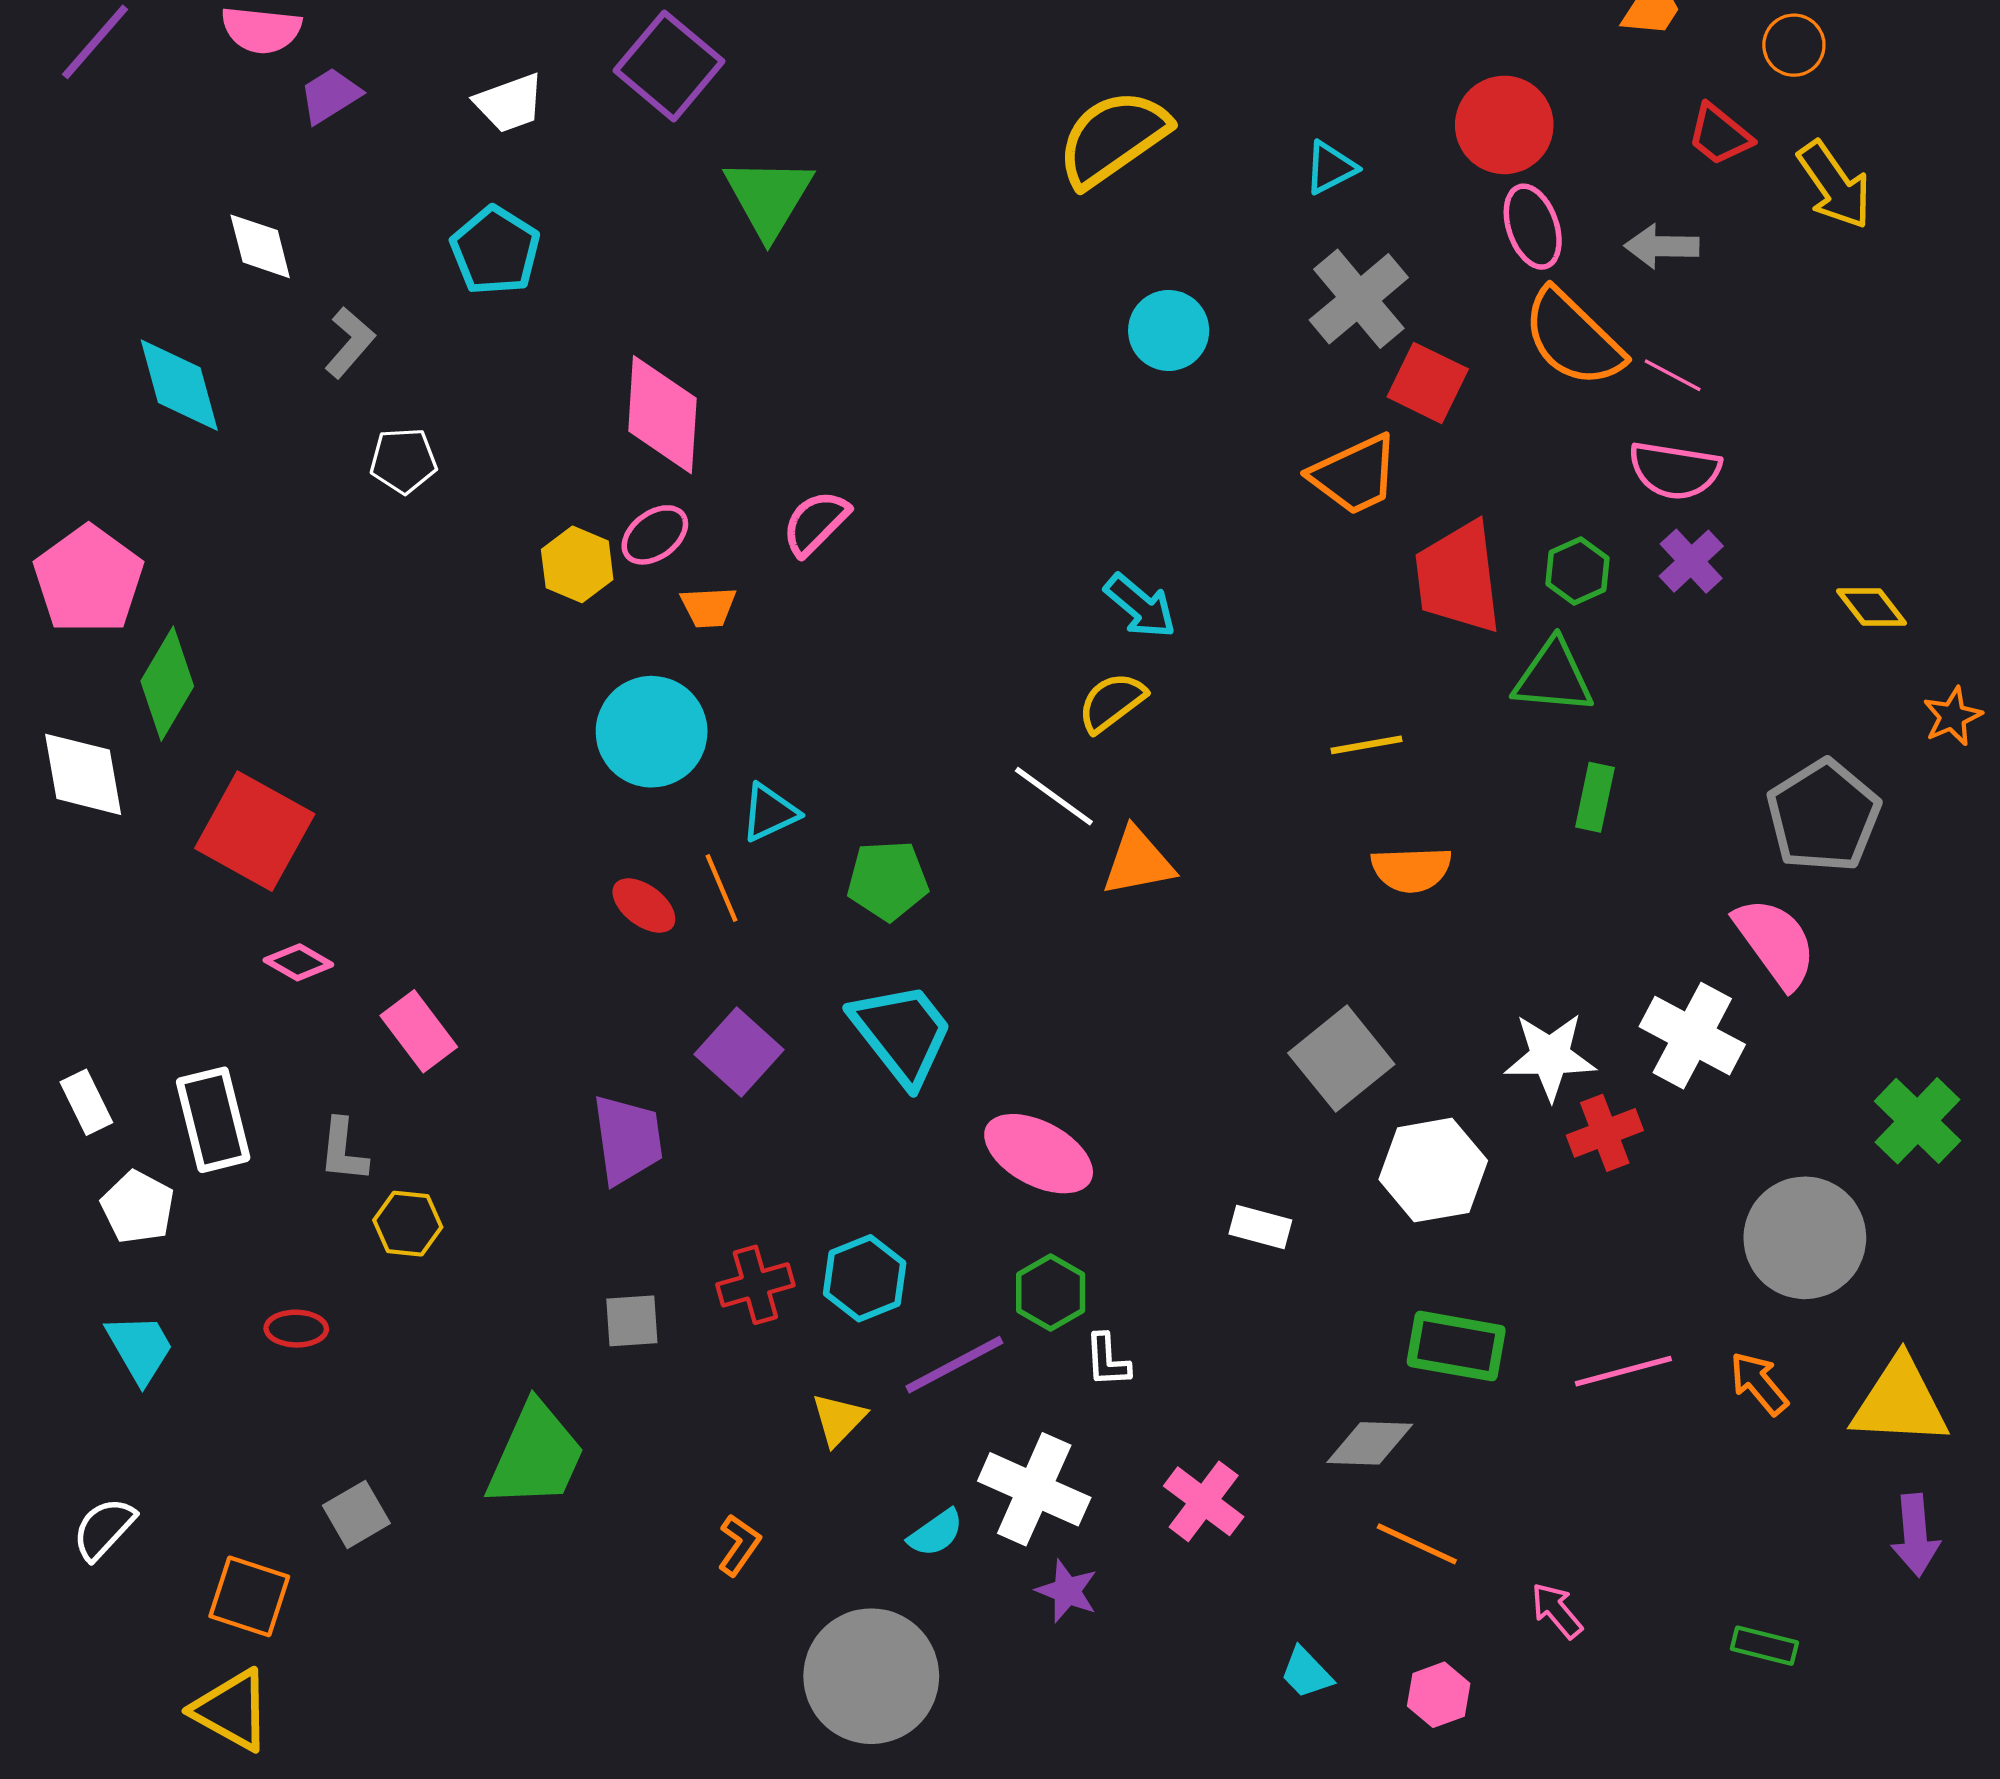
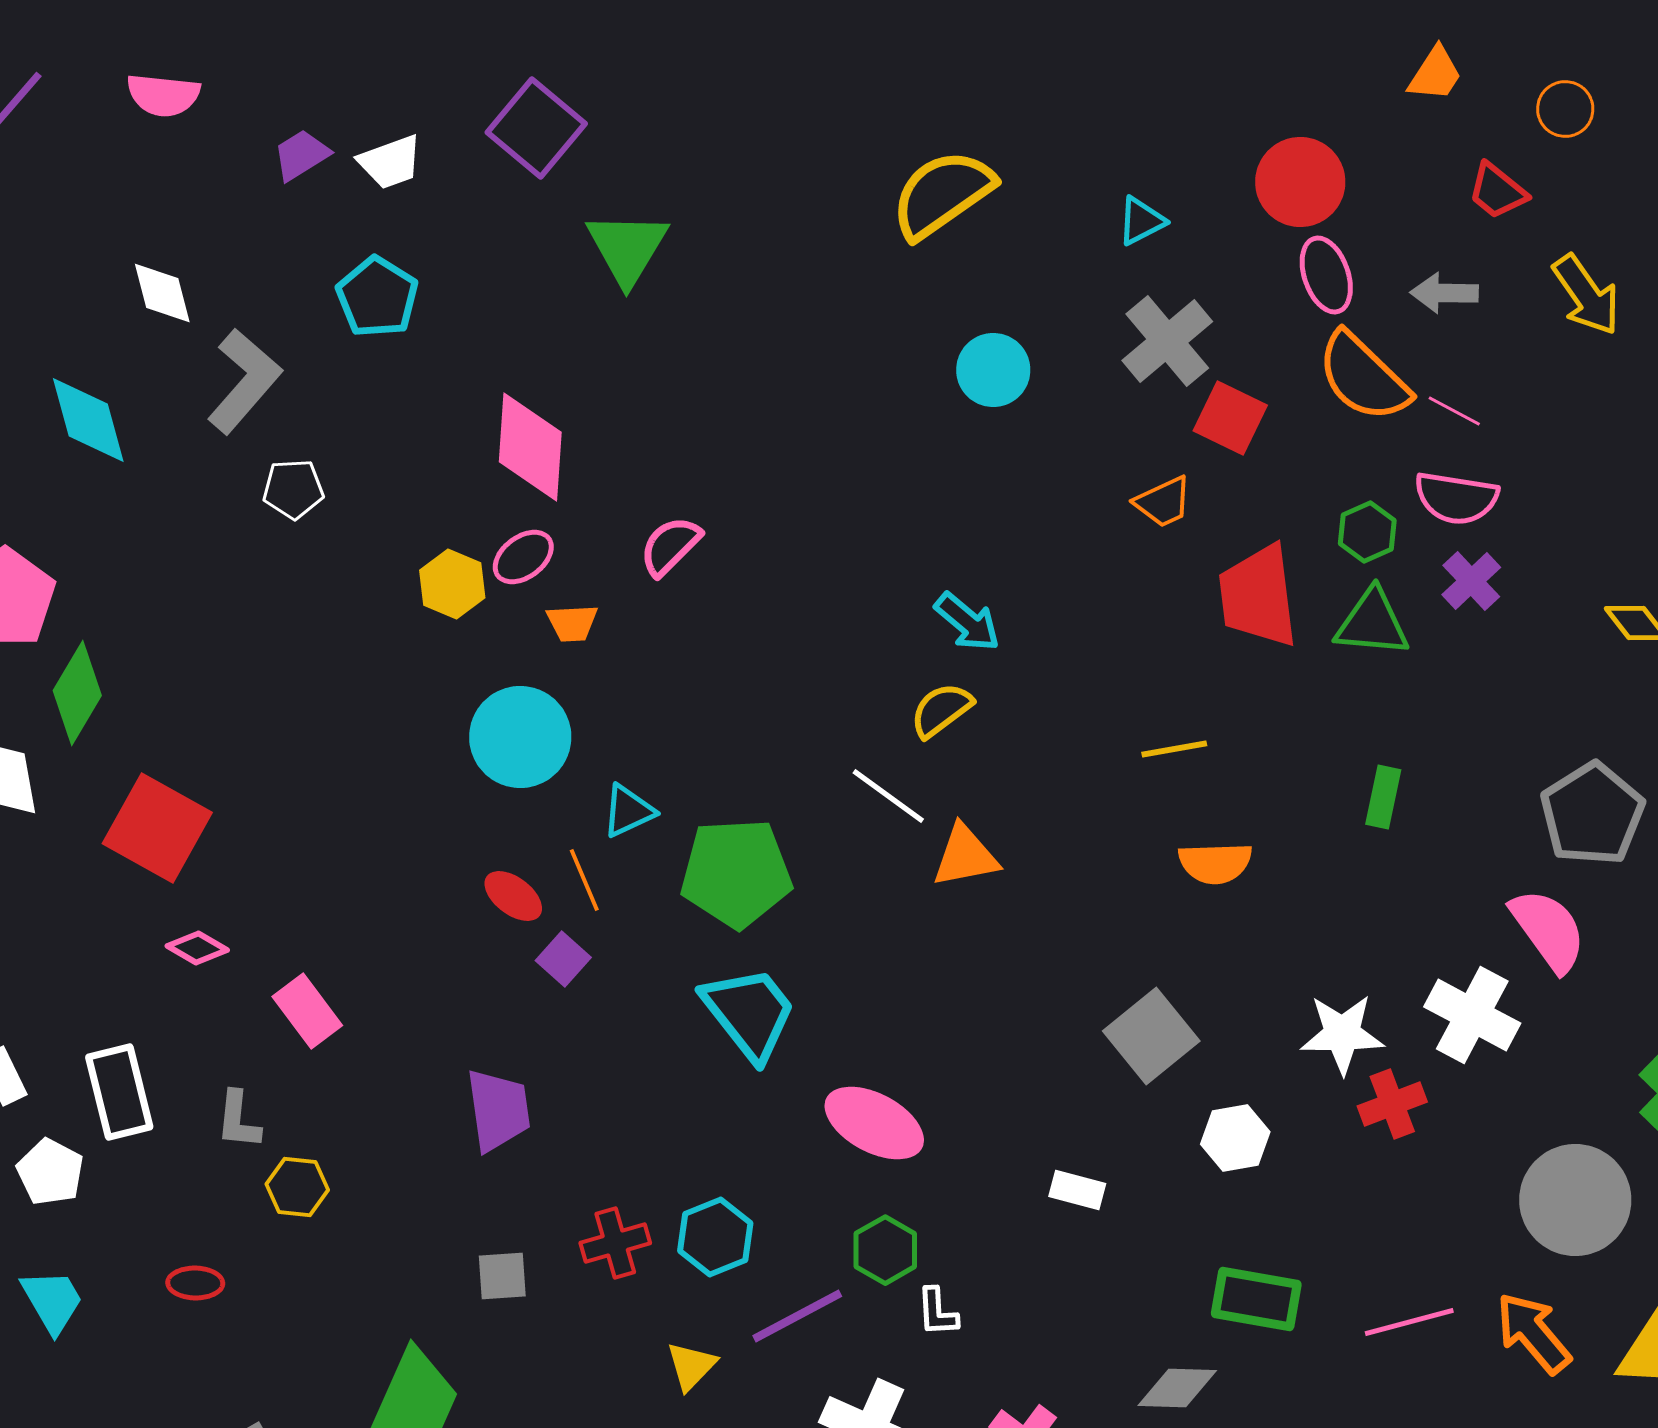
purple trapezoid: (330, 95) -> (301, 155), moved
yellow arrow: (1834, 185) -> (1586, 295), moved
gray L-shape: (350, 342) -> (244, 381), size x1.6
orange trapezoid: (1354, 475) -> (1163, 502), size x0.7
green hexagon: (1577, 571) -> (1367, 532), moved
green triangle: (1553, 677) -> (1372, 623), moved
green pentagon: (888, 880) -> (736, 873), size x1.5
purple square: (739, 1052) -> (563, 959), moved, size x0.7
white hexagon: (1433, 1170) -> (1235, 1138), size x0.7
orange arrow: (1759, 1383) -> (1533, 1333), size x1.4

